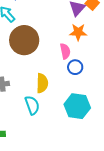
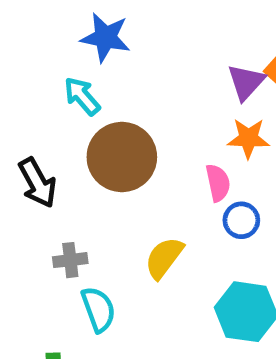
yellow semicircle: (42, 83) -> (164, 258), turned -144
cyan semicircle: (32, 105) -> (98, 309), moved

